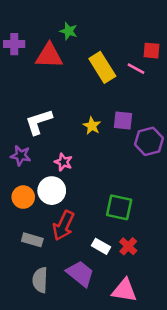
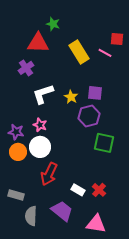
purple cross: (14, 44) -> (26, 68), moved, turned -35
white L-shape: (39, 122) -> (43, 94), moved
purple hexagon: (149, 141) -> (89, 116), moved
purple star: (21, 156) -> (16, 132), moved
pink star: (63, 162) -> (40, 125), moved
green square: (119, 207) -> (104, 143), moved
gray rectangle: (32, 240) -> (16, 195), moved

